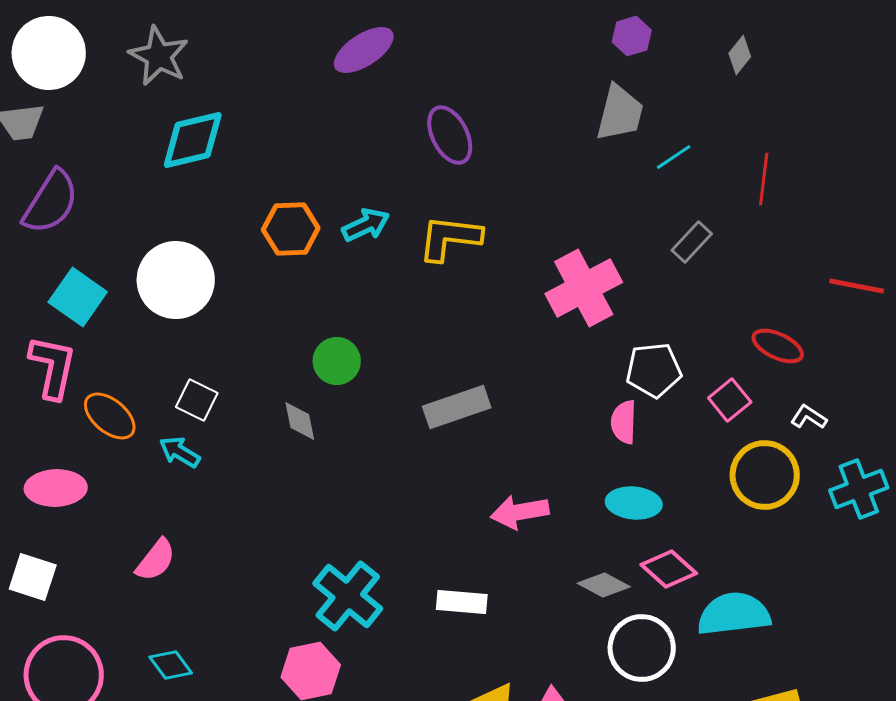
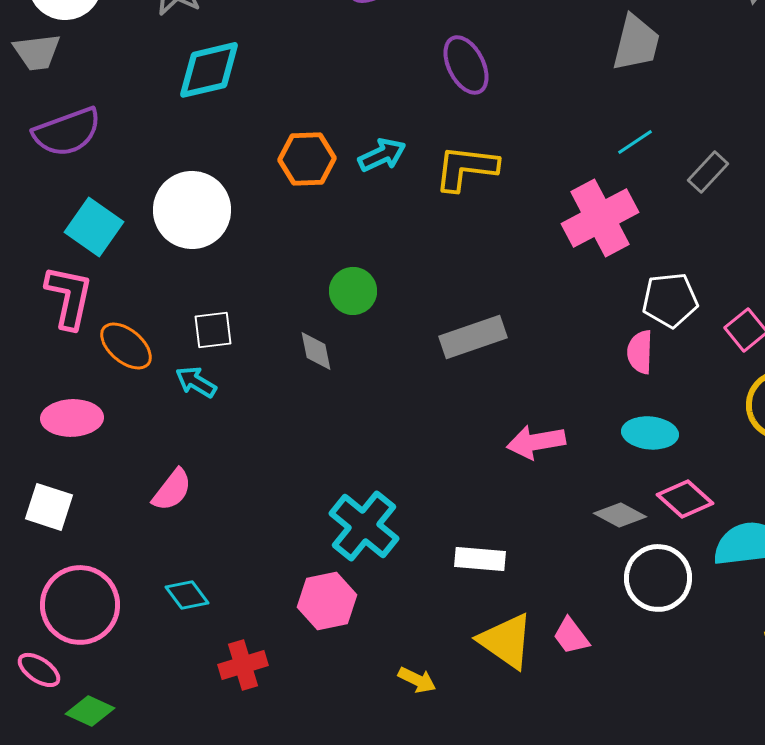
cyan line: (674, 157) -> (635, 142), moved
purple semicircle: (51, 202) -> (67, 132), turned 38
white square: (197, 400) -> (213, 330), turned -33
white rectangle: (462, 602) -> (480, 559), moved

